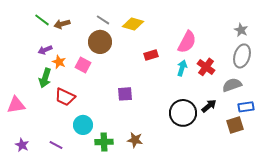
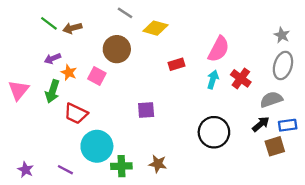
gray line: (103, 20) -> (125, 13), moved
pink triangle: (16, 105) -> (19, 90), moved, turned -42
black arrow: (209, 106) -> (261, 124), moved
cyan circle: (83, 125) -> (97, 146), size x1.4

